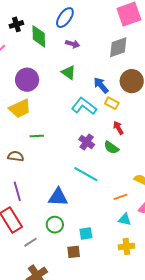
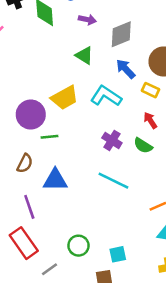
gray diamond: (118, 47) -> (121, 34), moved
purple circle: (27, 80) -> (31, 115), moved
yellow rectangle: (112, 103) -> (150, 90), moved
yellow trapezoid: (20, 109) -> (65, 98), moved
brown semicircle: (16, 156) -> (25, 163), turned 112
blue triangle: (58, 197) -> (55, 180), moved

